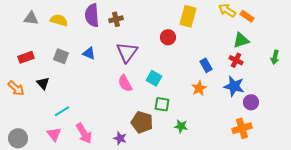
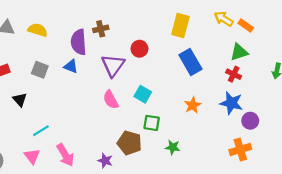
purple semicircle: (92, 15) -> (79, 42), moved
red circle: (168, 37) -> (139, 49), moved
blue rectangle: (206, 65) -> (190, 62), moved, size x1.6

